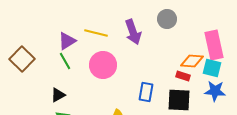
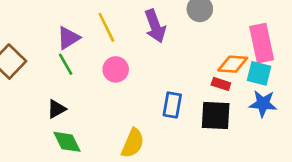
yellow line: (96, 33) -> (106, 27), turned 50
pink circle: (103, 65) -> (116, 69), size x0.7

